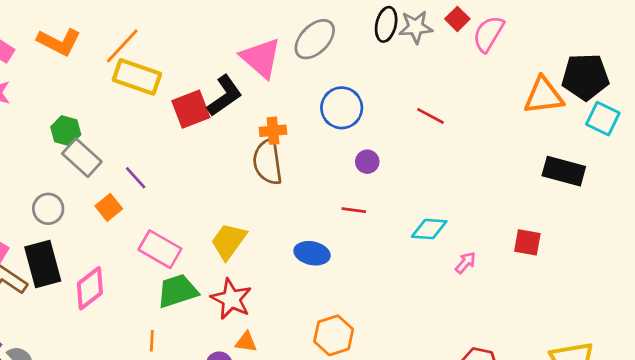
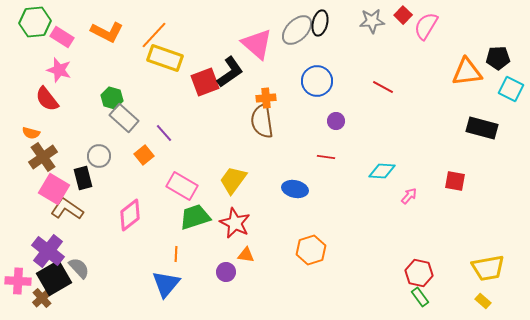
black ellipse: (386, 24) -> (320, 23), moved
black pentagon: (585, 77) -> (498, 58), size x0.7
black rectangle: (43, 264) -> (83, 178), moved, size x0.7

